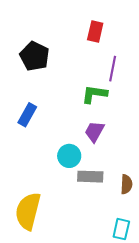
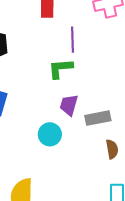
gray rectangle: (90, 177) -> (98, 118), moved

